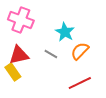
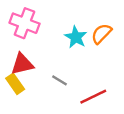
orange semicircle: (80, 51) -> (101, 34), moved
gray line: (51, 54) -> (59, 80), moved

